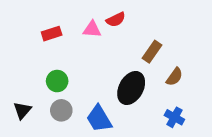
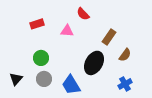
red semicircle: (116, 20) -> (83, 14), turned 72
pink triangle: (92, 29) -> (67, 31), moved
blue cross: (174, 117) -> (125, 84), turned 32

